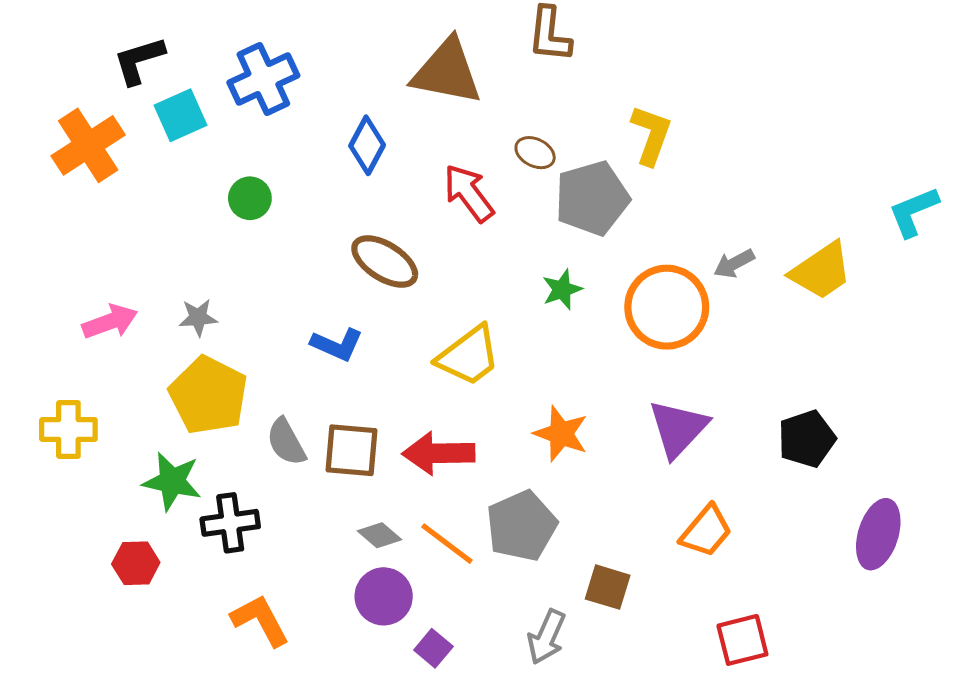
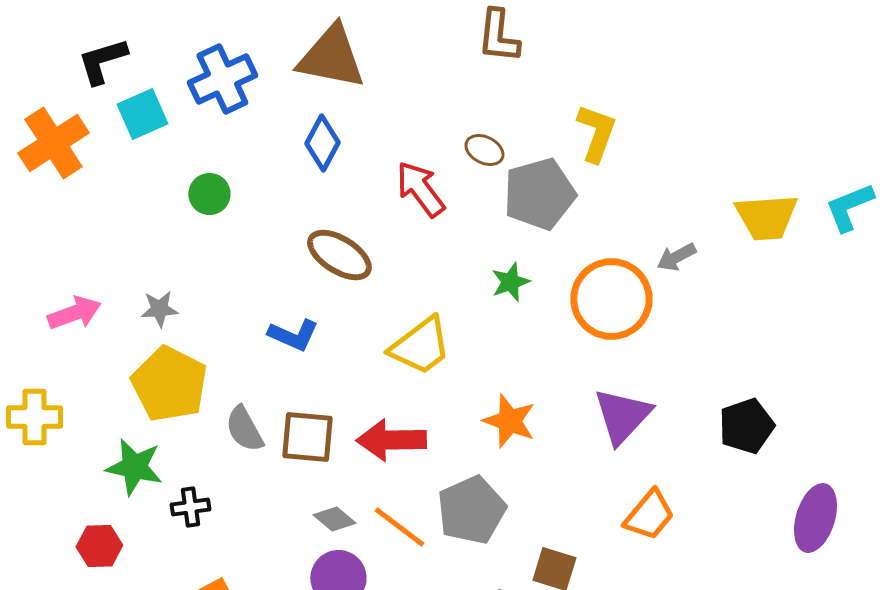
brown triangle: (447, 72) -> (331, 57), moved
yellow trapezoid: (821, 271) -> (766, 217), moved, turned 30
black cross: (230, 523) -> (190, 507), size x0.7

